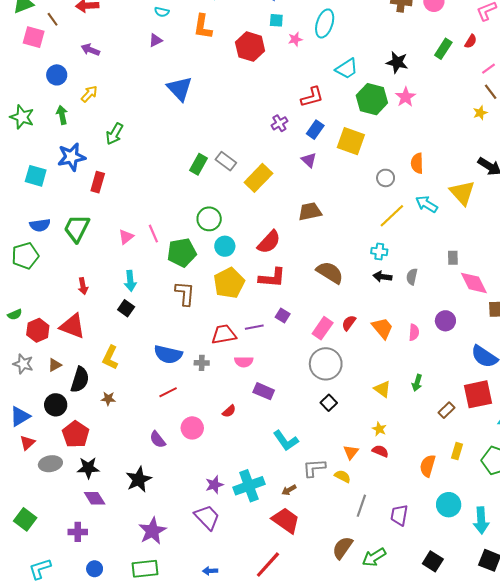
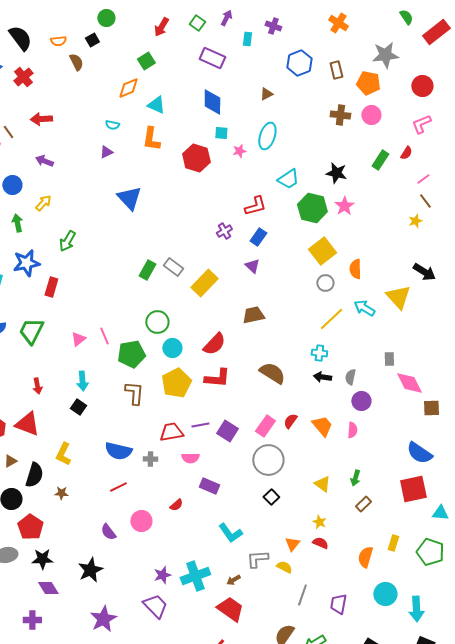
yellow square: (351, 141) -> (322, 251), moved, turned 32
purple square: (283, 316) -> (227, 431), moved, size x1.5
purple circle: (445, 321) -> (361, 401), moved
brown rectangle: (447, 410) -> (363, 504), moved

